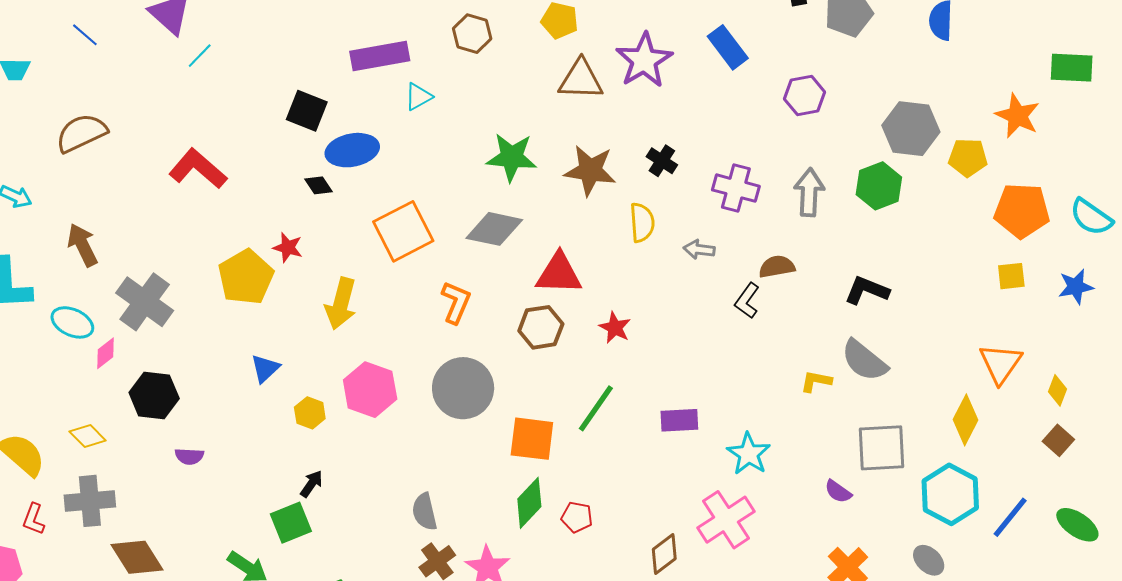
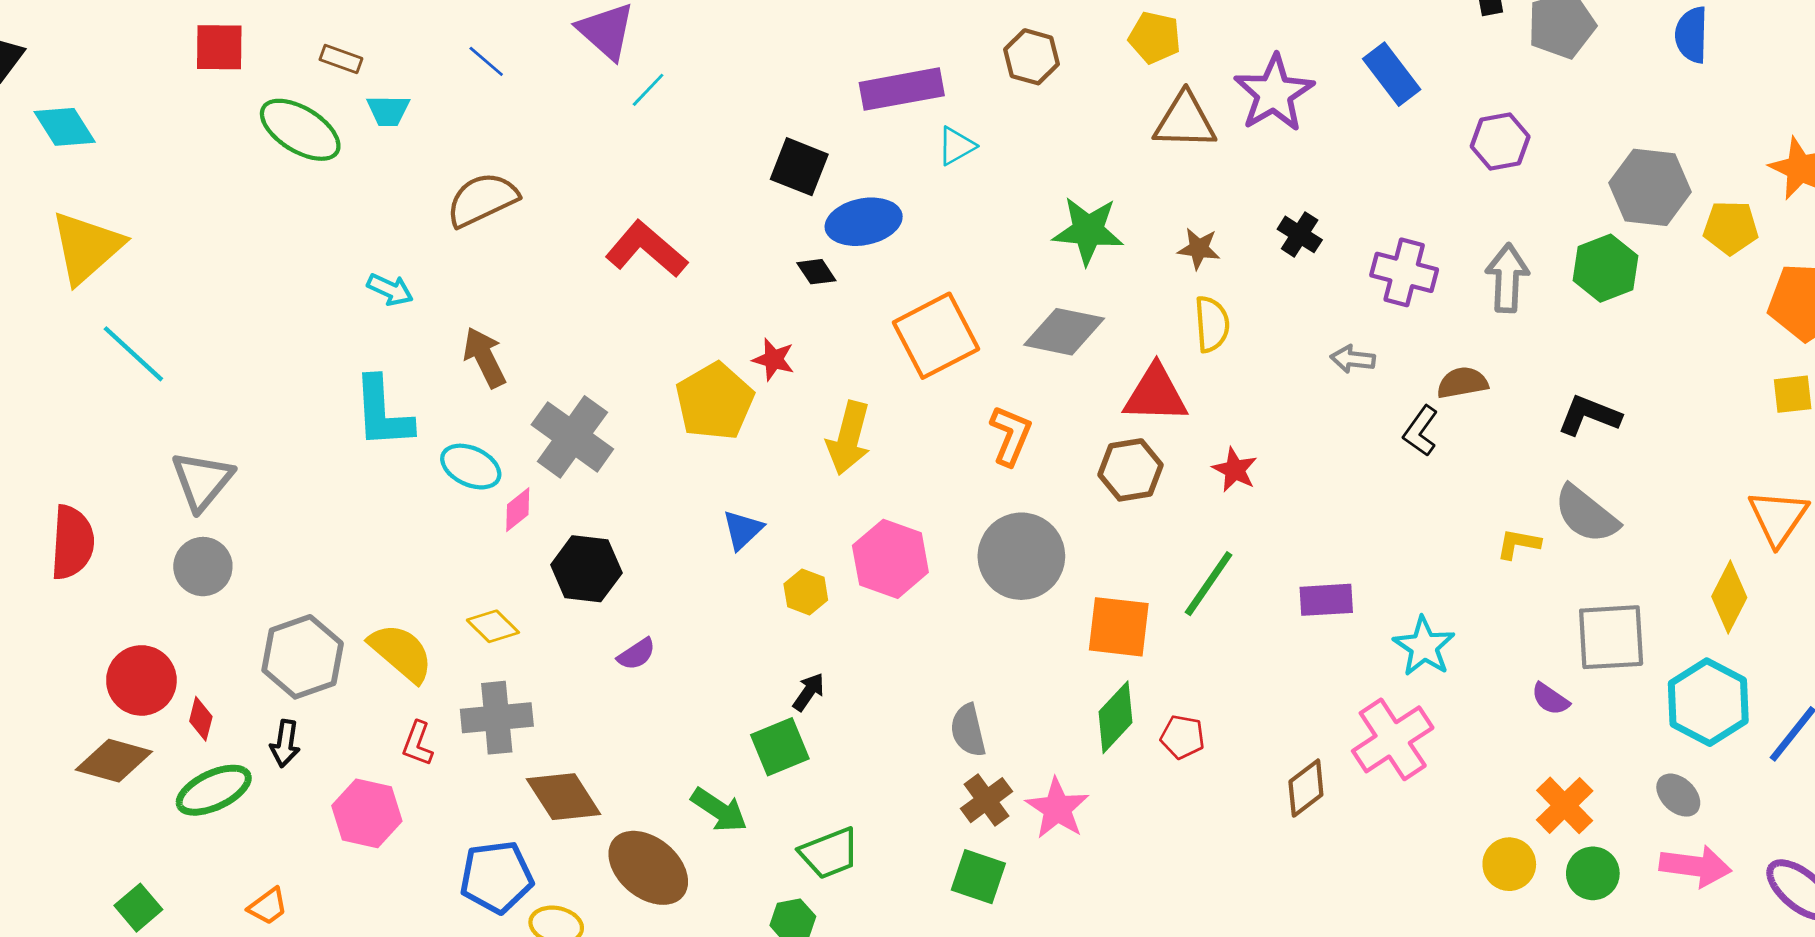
brown star: (590, 170) -> (1199, 249), size x0.6
yellow semicircle: (642, 223) -> (1212, 324), moved
purple semicircle: (189, 456) -> (636, 654), turned -36

